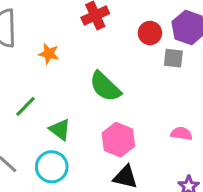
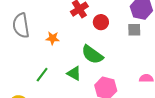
red circle: (150, 33) -> (101, 22), moved
green triangle: (60, 129) -> (74, 73), moved

